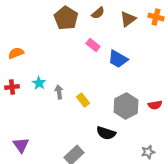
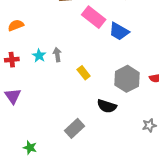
pink rectangle: (93, 45) -> (94, 17), size x1.6
gray arrow: (59, 92) -> (57, 55), moved
purple triangle: (21, 145) -> (13, 96), moved

